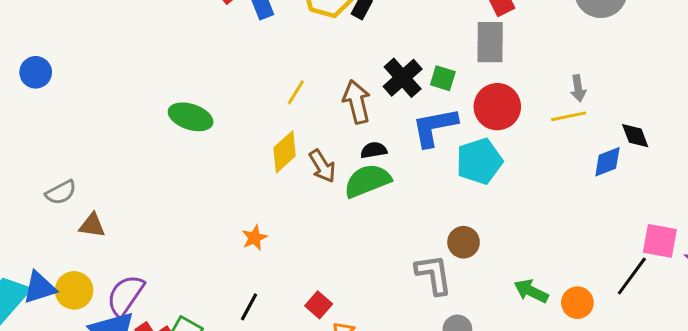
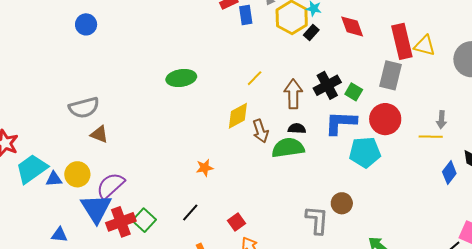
green ellipse: (191, 117) -> (181, 78), turned -40
blue diamond: (607, 162) -> (449, 173), turned -45
gray semicircle: (61, 192) -> (84, 108), size x1.4
blue triangle: (39, 288) -> (54, 179), moved, size x0.7

